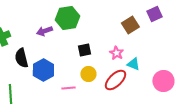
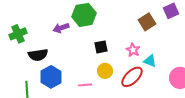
black semicircle: (21, 58) -> (38, 55), turned -84
blue hexagon: (43, 70) -> (51, 77), moved

